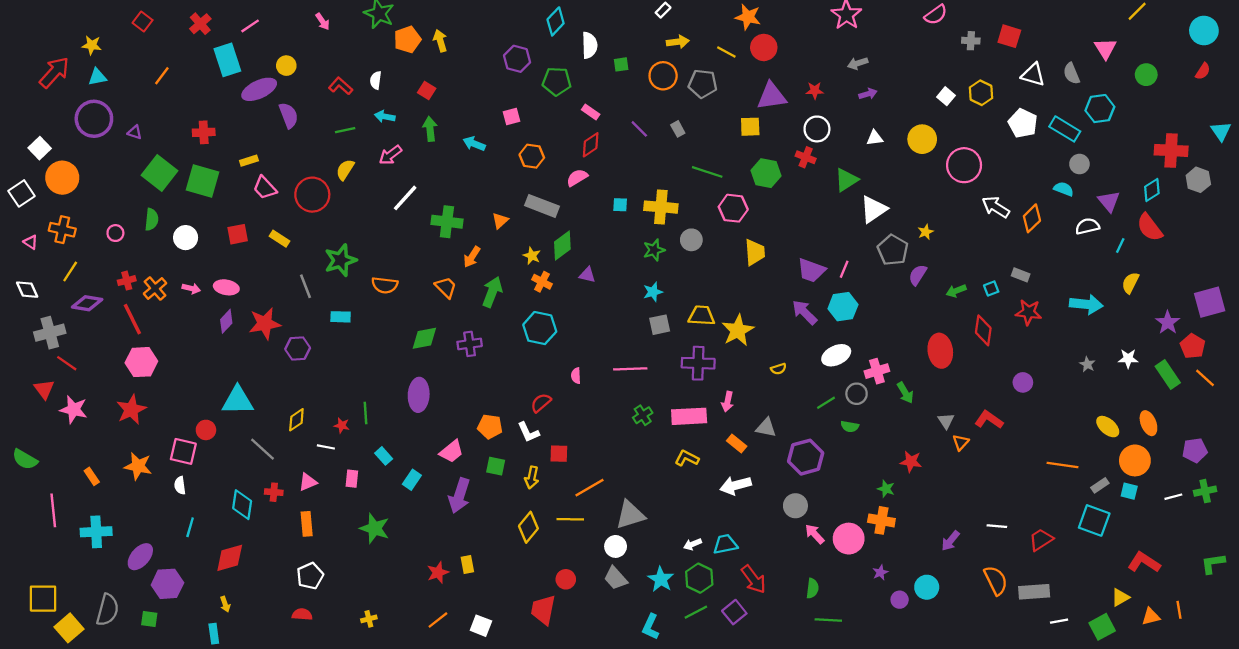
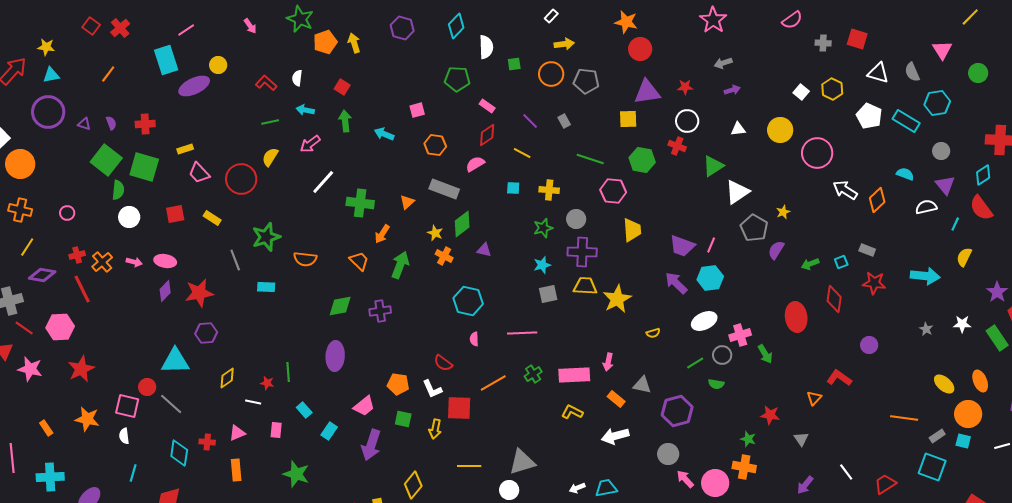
red cross: (200, 24) -> (120, 28), moved
yellow line: (726, 52) -> (522, 153), moved
purple hexagon: (517, 59) -> (402, 28), moved
purple semicircle: (289, 115) -> (111, 123), moved, size x0.6
gray circle: (1079, 164) -> (941, 151), moved
yellow cross: (661, 207) -> (549, 190), size x0.7
green semicircle: (152, 219) -> (118, 190), moved
cyan hexagon: (540, 328) -> (468, 301), moved
purple hexagon: (298, 348) -> (206, 333), moved
pink hexagon: (141, 362) -> (60, 327), moved
purple cross: (698, 363) -> (582, 252), moved
red semicircle: (541, 403) -> (443, 363), turned -102
gray triangle: (946, 421) -> (801, 439), moved
gray line: (263, 449) -> (171, 404), moved
red square: (559, 454) -> (459, 408), size x1.5
orange line: (590, 488) -> (493, 383), moved
white line: (997, 526) -> (846, 472), turned 48
yellow diamond: (528, 527) -> (413, 485), moved

